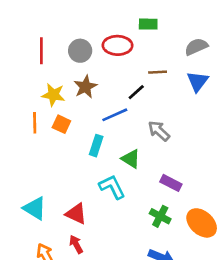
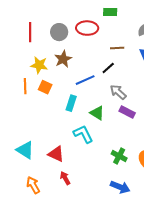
black line: (136, 92) -> (108, 68), moved
purple rectangle: (171, 183) -> (127, 112), moved
red arrow: (76, 244) -> (65, 178), moved

